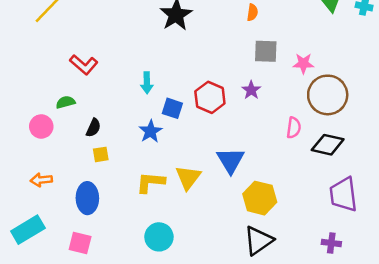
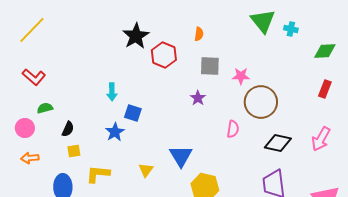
red L-shape: (84, 65) -> (34, 77), moved
red hexagon: (210, 97) -> (164, 55), moved
black diamond: (328, 145) -> (278, 143), moved
yellow triangle: (188, 177) -> (146, 170), size x0.7
orange arrow: (41, 180) -> (30, 158), moved
yellow L-shape: (150, 182) -> (98, 174), moved

